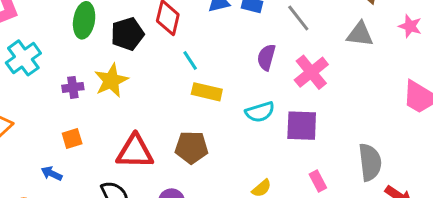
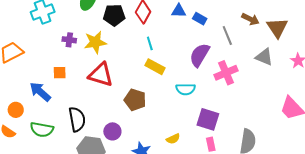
purple semicircle: (266, 57) -> (200, 55), size x1.4
purple square: (302, 126) -> (208, 119), moved
red triangle: (135, 152) -> (101, 75), moved
blue arrow: (52, 174) -> (40, 92), size x1.6

